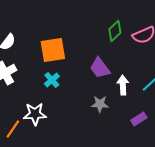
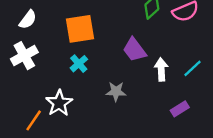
gray star: (100, 104) -> (116, 91), moved
white star: (35, 114) -> (59, 103), turned -30

